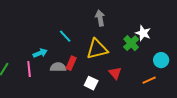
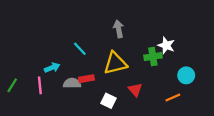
green cross: (131, 43) -> (153, 57), turned 35
red rectangle: (71, 63) -> (86, 79), turned 56

